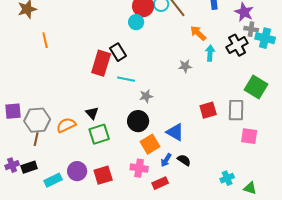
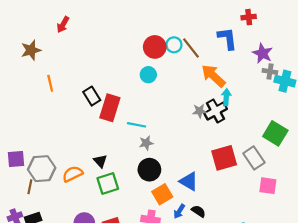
cyan circle: (136, 22) -> (148, 75), moved
orange arrow: (198, 33) -> (213, 76), size x1.4
black cross: (237, 45) -> (216, 111), moved
black rectangle: (118, 52) -> (92, 96), moved
gray star: (146, 96) -> (146, 143), moved
red square: (208, 110) -> (224, 158), size x1.4
gray rectangle: (236, 110) -> (254, 158), turned -35
brown line: (36, 139) -> (30, 187), moved

